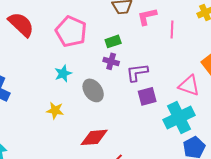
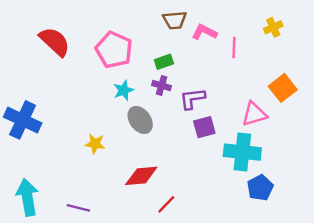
pink L-shape: (147, 16) -> (204, 32), turned 40
cyan star: (63, 73) -> (124, 90), moved
pink triangle: (189, 85) -> (254, 114), turned -35
cyan cross: (179, 117) -> (242, 152), turned 32

